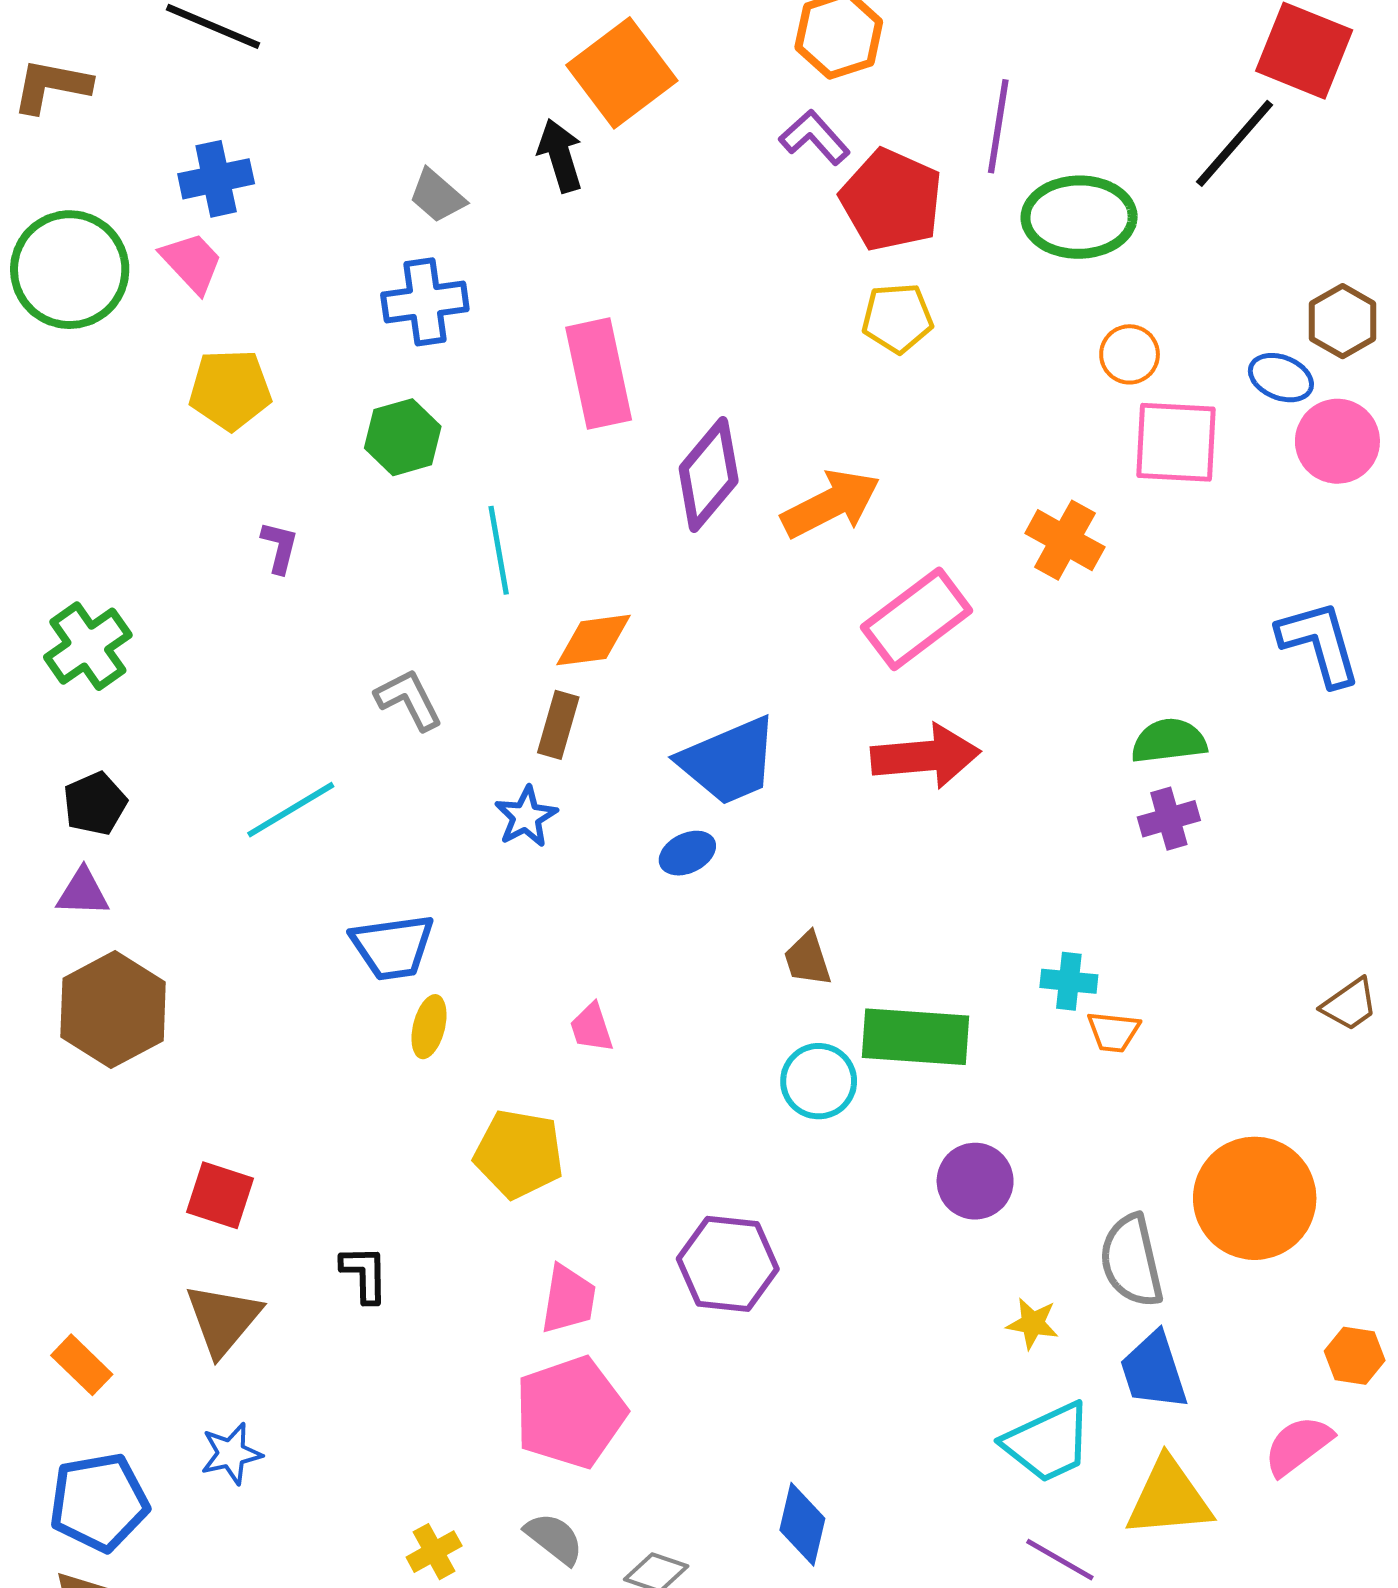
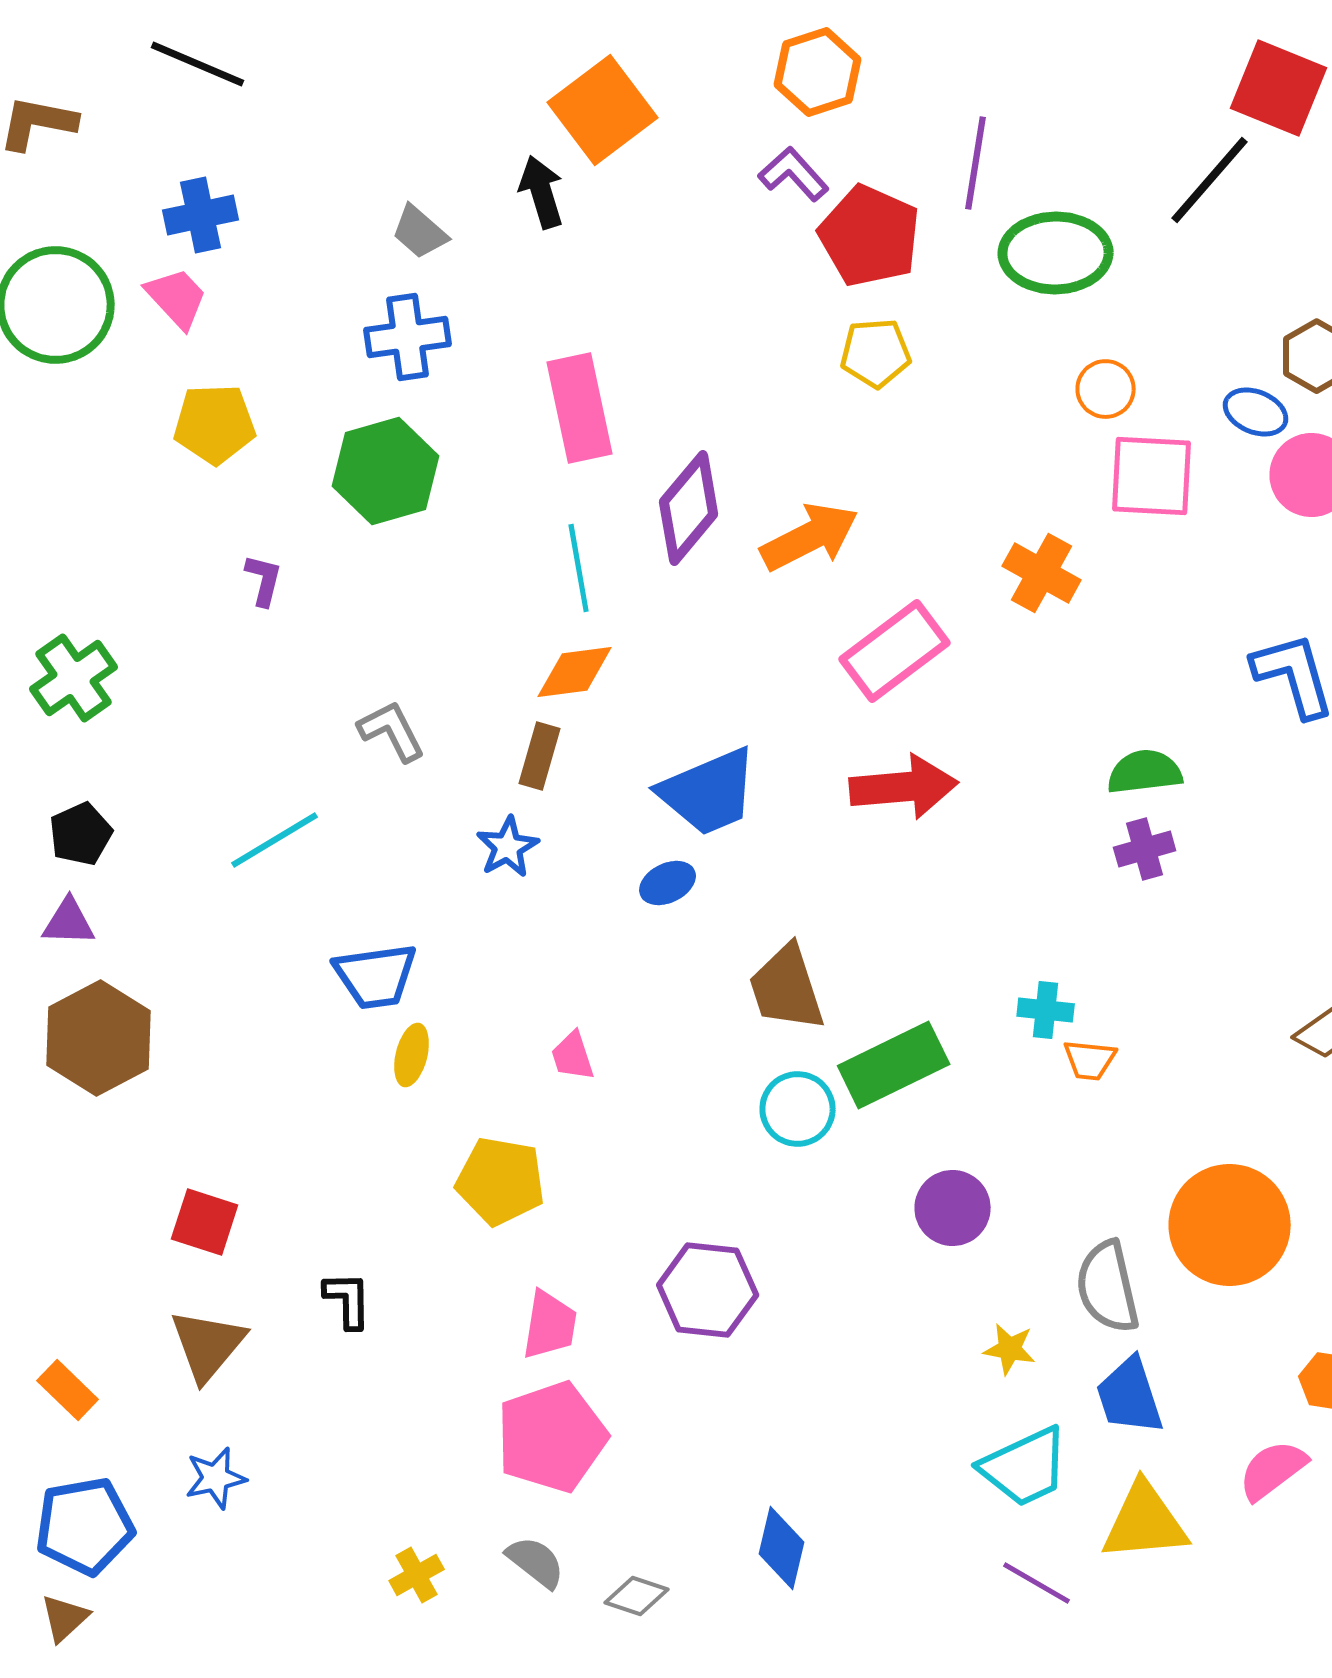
green hexagon: (403, 437) -> (386, 471), size x1.4
cyan line: (499, 550) -> (579, 568), moved
brown trapezoid: (808, 959) -> (787, 988), size x1.6
green rectangle: (916, 1037) -> (894, 1065), turned -30

